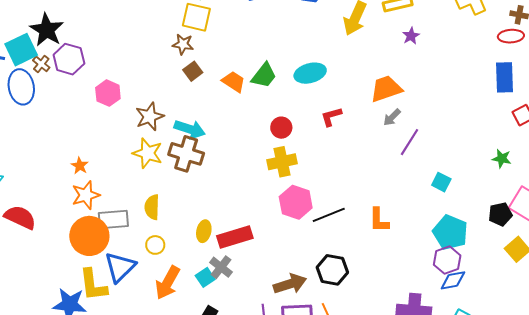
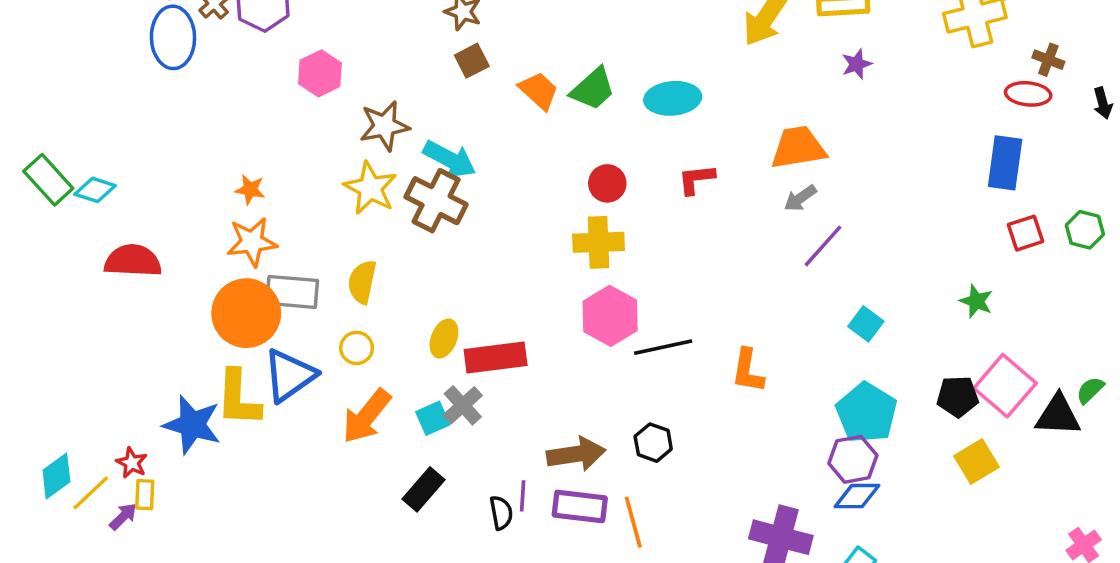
orange star: (80, 166) -> (250, 190), turned -30
red semicircle: (20, 217) -> (133, 261), turned -32
black hexagon: (332, 270) -> (653, 443), size x0.7

